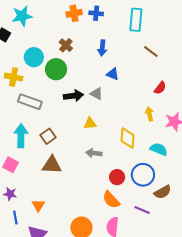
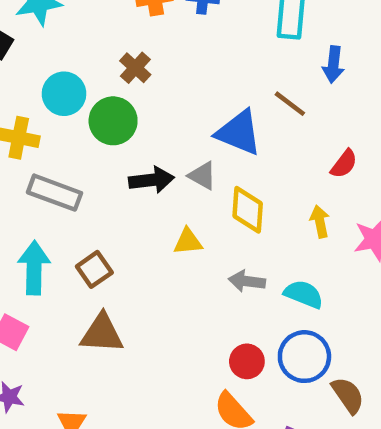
blue arrow: (102, 48) -> (333, 64), moved
brown line: (151, 52) -> (290, 104), moved
blue triangle: (113, 74) -> (239, 133), size x1.6
yellow diamond: (128, 138) -> (248, 210), moved
cyan semicircle: (159, 149) -> (304, 294), moved
gray arrow: (94, 153) -> (247, 281), moved
brown semicircle: (163, 192) -> (348, 395), turned -96

